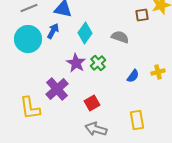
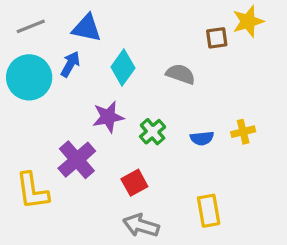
purple star: (76, 63) -> (108, 117), turned 30
green cross: (98, 63) -> (153, 132), moved
blue semicircle: (133, 76) -> (202, 138), turned 48

